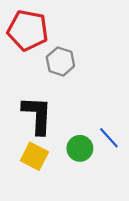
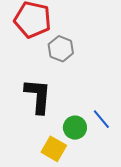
yellow square: (34, 156) -> (54, 149), moved

